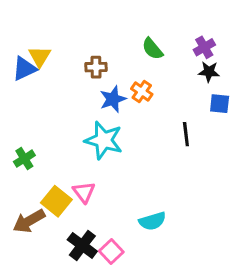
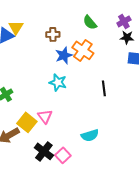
orange cross: (142, 91) -> (83, 50), size x1.5
black line: (186, 134) -> (104, 88), moved
cyan star: (104, 140) -> (58, 82), size x0.7

